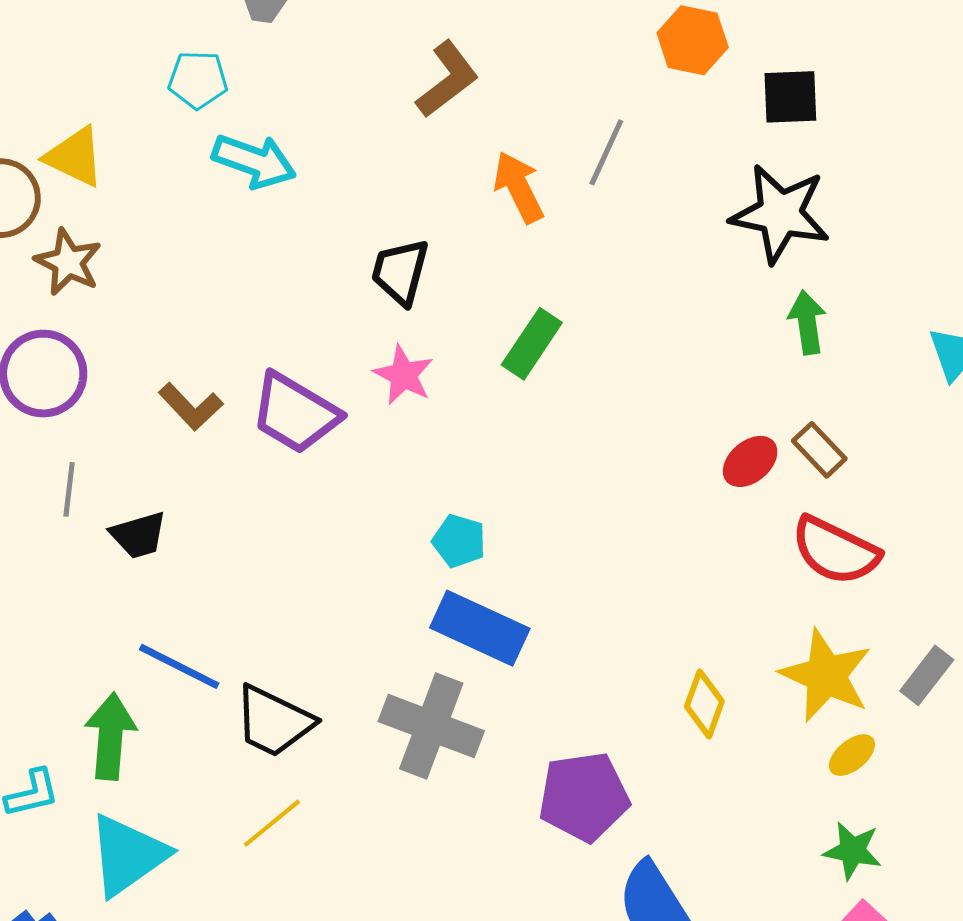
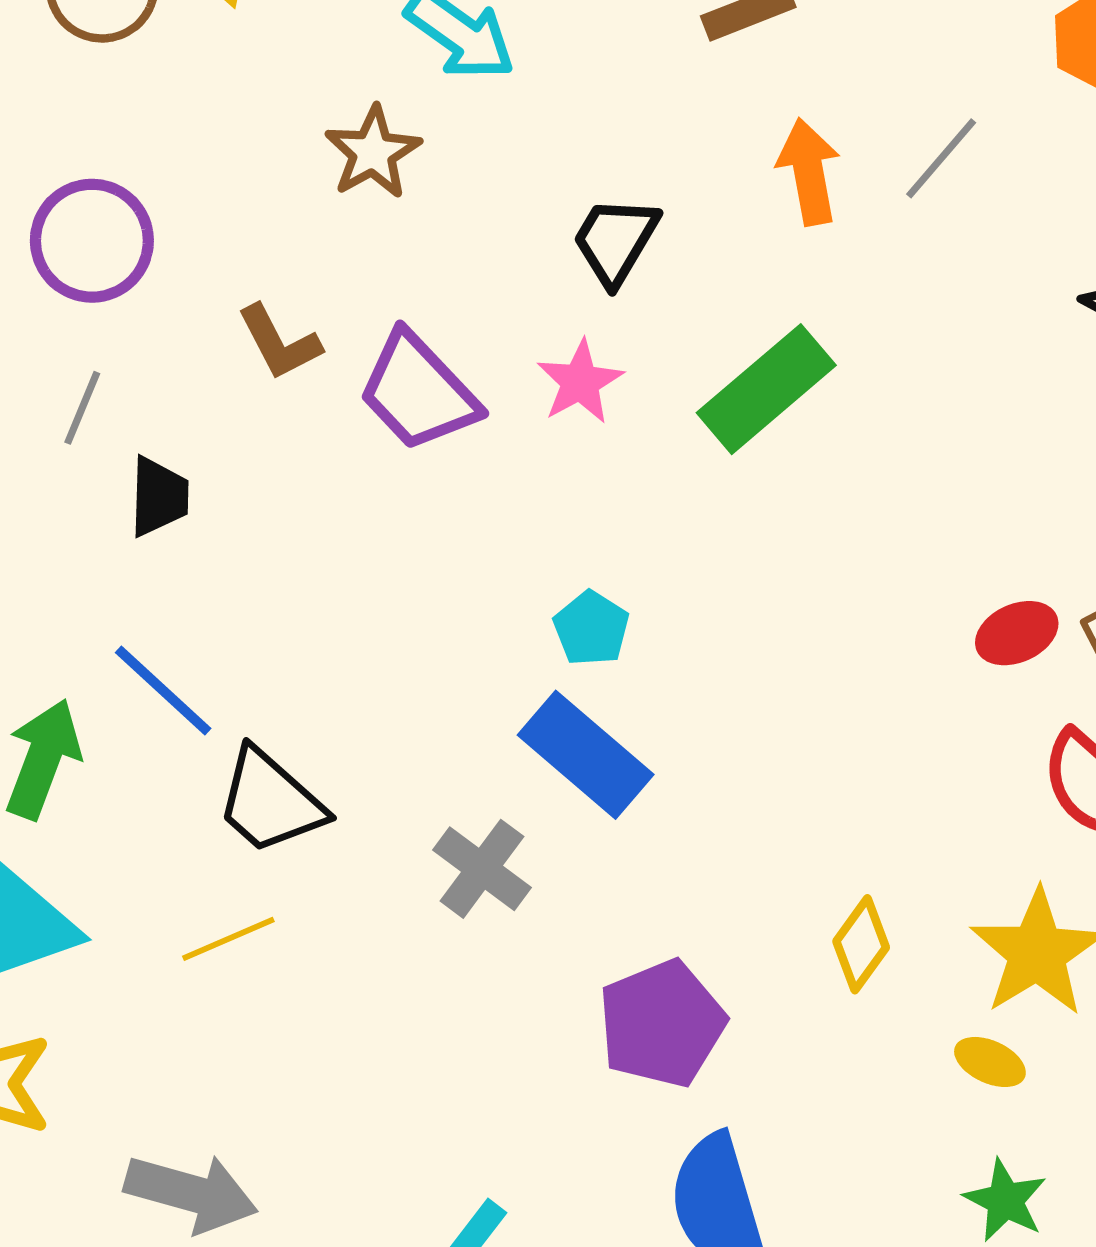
brown star: (68, 262) -> (373, 152), moved
green rectangle: (532, 344) -> (766, 389), size x1.4
black trapezoid: (138, 535) -> (159, 497), turned -88
gray cross: (431, 726) -> (482, 869), size x0.7
yellow ellipse: (852, 755) -> (990, 1062), moved, turned 48
purple pentagon: (584, 797) -> (662, 1024), turned -30

